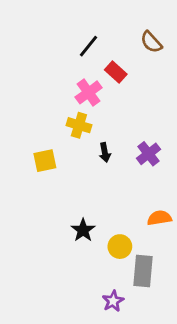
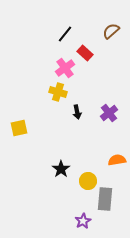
brown semicircle: (151, 42) -> (111, 31), turned 90
yellow square: (45, 161) -> (19, 128), moved

